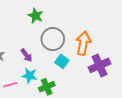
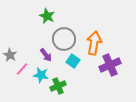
purple arrow: (26, 55) -> (46, 55), moved
pink line: (10, 85) -> (22, 69), moved, turned -32

